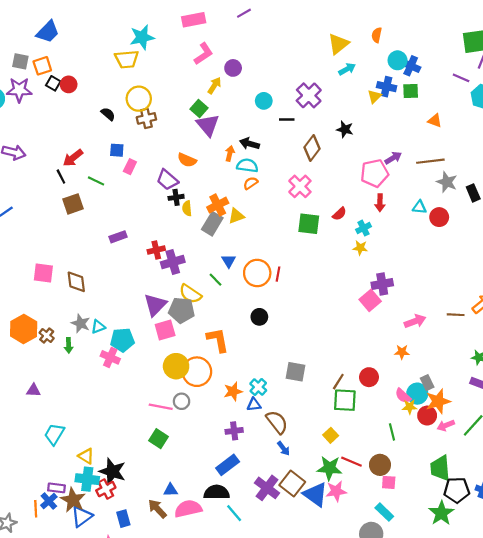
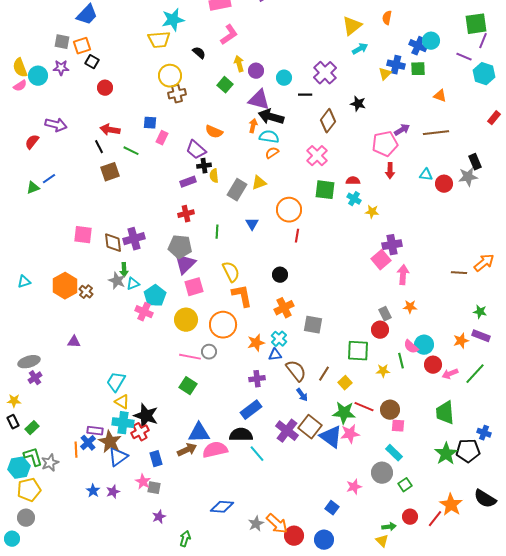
cyan circle: (398, 60) -> (431, 41), moved
purple circle: (233, 68) -> (256, 71), moved
red circle: (69, 84) -> (105, 88), moved
yellow arrow: (214, 86) -> (239, 64), turned -49
purple star: (19, 90) -> (61, 68), size x0.7
black semicircle: (108, 114) -> (199, 53), moved
purple triangle: (208, 125) -> (259, 100), moved, turned -35
black arrow: (249, 144) -> (271, 117), size x1.4
red arrow: (73, 158) -> (110, 130), turned 48
gray star: (447, 182) -> (468, 177), moved, turned -30
orange cross: (218, 205) -> (284, 308), moved
red semicircle: (339, 214) -> (353, 181), turned -136
cyan cross: (364, 228) -> (354, 199), moved, turned -32
purple rectangle: (118, 237) -> (188, 182), moved
purple cross: (173, 262) -> (134, 239), moved
orange circle: (257, 273) -> (289, 210), moved
green line: (216, 280) -> (217, 232), moved, turned 48
yellow semicircle: (190, 294) -> (231, 272), moved, turned -150
gray pentagon: (182, 310) -> (180, 247), moved
pink arrow: (415, 321) -> (403, 275), moved, turned -66
cyan pentagon: (122, 340) -> (155, 296), turned -30
green arrow: (69, 345) -> (124, 270), moved
yellow circle: (176, 366) -> (186, 320), moved
brown line: (338, 382) -> (324, 374), moved
gray rectangle: (427, 383) -> (385, 314), moved
orange star: (438, 401) -> (461, 341), moved, size x0.7
yellow star: (410, 407) -> (383, 371), moved
green line: (392, 432) -> (401, 361), moved
cyan trapezoid: (54, 434) -> (116, 382), moved
blue triangle: (171, 490) -> (199, 433), size x1.6
black pentagon: (457, 490) -> (468, 451), moved
brown arrow: (157, 509) -> (187, 450), turned 108

